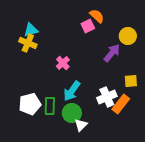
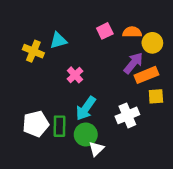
orange semicircle: (97, 16) -> (132, 32), moved, turned -42
cyan triangle: (31, 30) -> (58, 40), moved
orange rectangle: (121, 104) -> (146, 75), moved, turned 30

